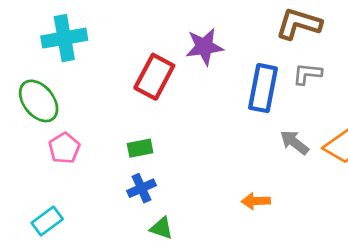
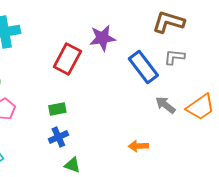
blue rectangle: (263, 88) -> (143, 67), turned -48

